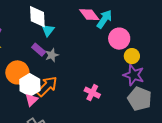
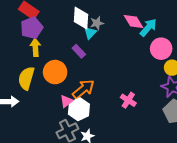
gray star: (52, 55) -> (97, 23), moved
white hexagon: (30, 85) -> (79, 109), moved

